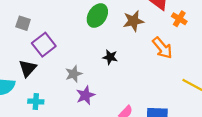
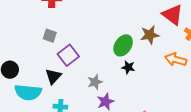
green ellipse: (97, 16) -> (123, 45), moved
orange arrow: (162, 48) -> (176, 59), turned 145

